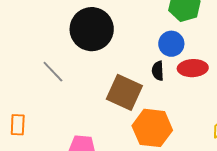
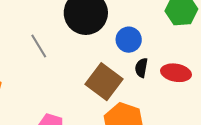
blue circle: (171, 44) -> (129, 40), moved

